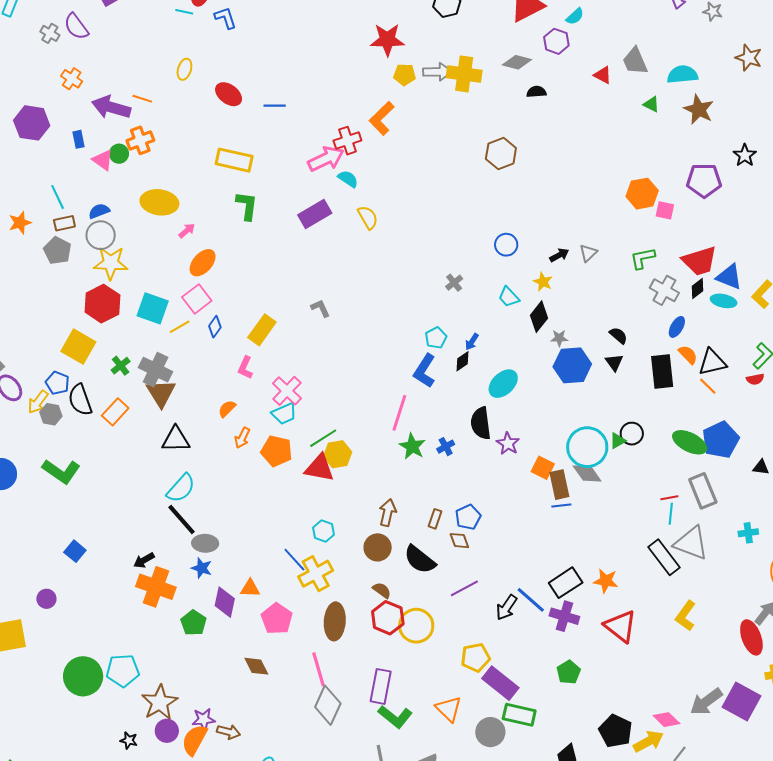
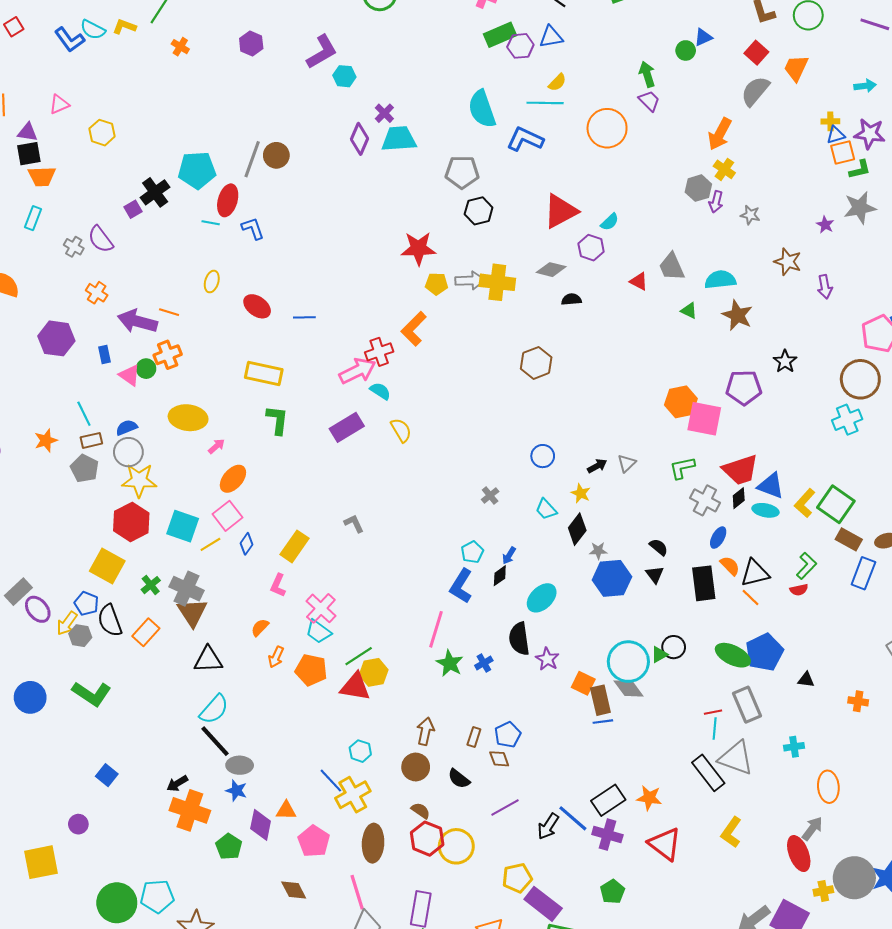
pink square: (665, 210) -> (704, 419), size x1.8
cyan trapezoid: (284, 414) -> (318, 632), turned 60
black semicircle: (420, 559) -> (459, 779), size x0.7

